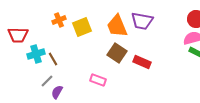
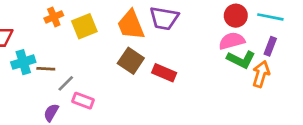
brown line: (53, 59) -> (46, 69), turned -56
pink rectangle: (98, 80) -> (83, 101), moved
gray line: (47, 81) -> (66, 83), moved

